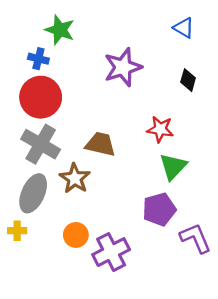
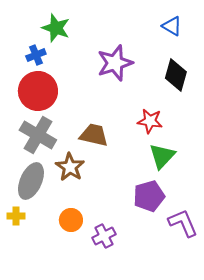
blue cross: (38, 59) -> (36, 55), turned -36
black diamond: (188, 80) -> (176, 75), size x1.5
purple cross: (111, 252) -> (104, 236), size x0.7

